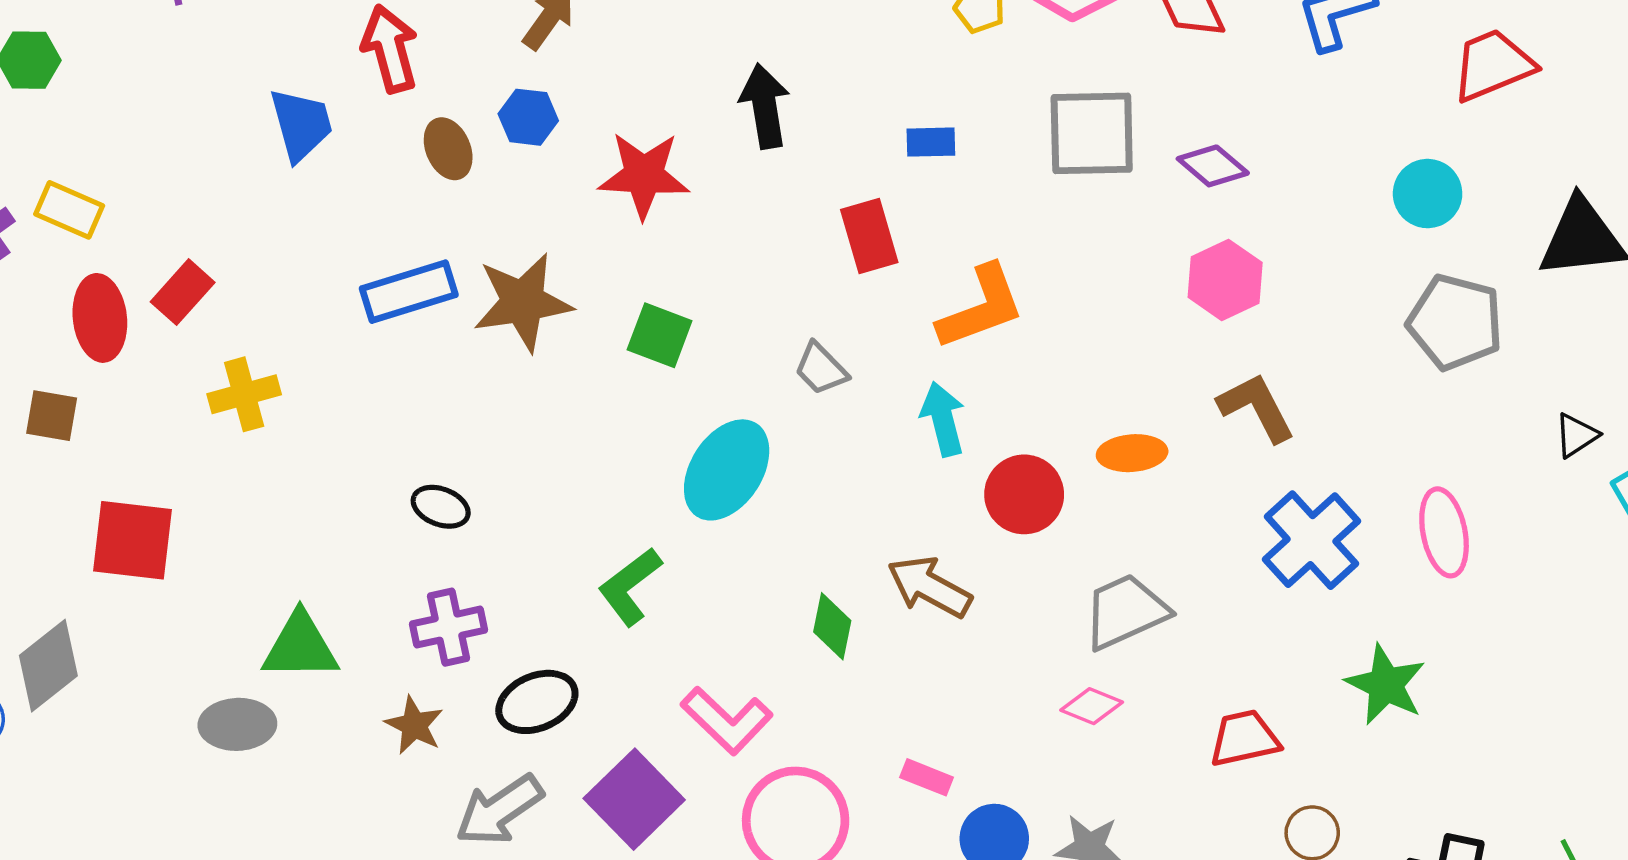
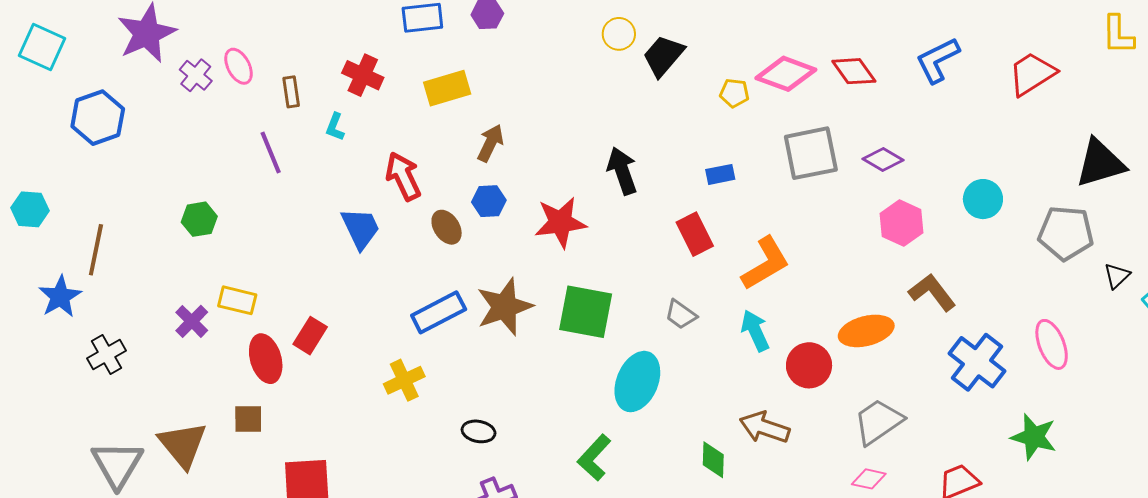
cyan circle: (1428, 194) -> (983, 199), moved
gray pentagon: (1455, 322) -> (1066, 233), moved
green square: (660, 335) -> (586, 312), size x1.5
yellow cross: (244, 394) -> (404, 380), moved
orange ellipse: (1132, 453) -> (866, 331), size x1.4

